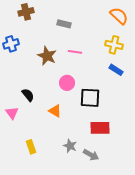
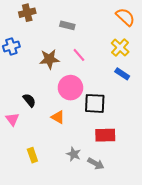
yellow cross: (114, 45) -> (120, 47), turned 30
pink line: (75, 52) -> (79, 55), turned 40
brown star: (47, 56) -> (49, 59), turned -30
pink circle: (67, 83) -> (70, 88), size x1.5

